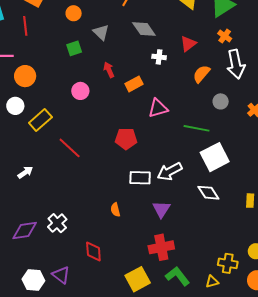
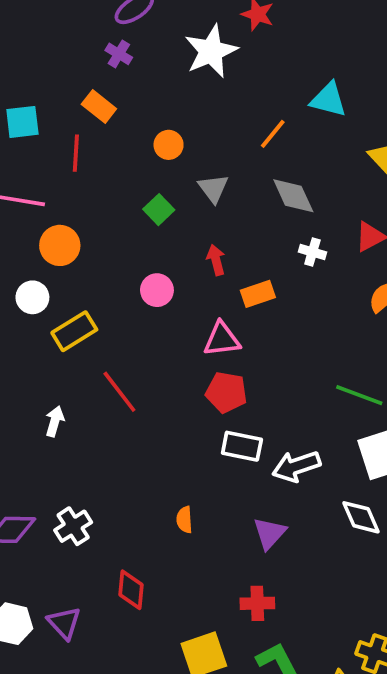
green square: (74, 48) -> (159, 210), turned -35
pink triangle: (158, 108) -> (222, 339), moved
white arrow: (25, 172) -> (55, 421), moved, turned -49
white rectangle: (140, 178) -> (242, 446), moved
red cross: (161, 247) -> (257, 603), size x0.7

